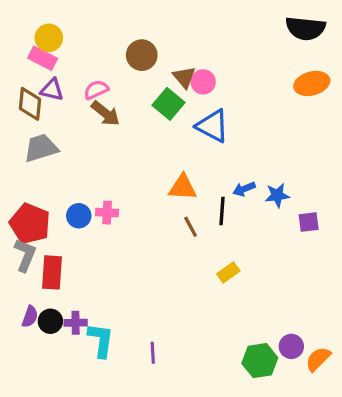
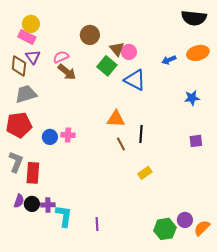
purple triangle: (52, 90) -> (33, 57), turned 42
blue arrow: (244, 189) -> (169, 60), moved
blue star: (277, 195) -> (192, 98), moved
red pentagon: (30, 224) -> (19, 125), moved, turned -30

